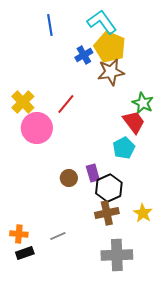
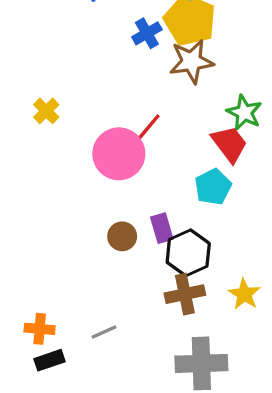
yellow cross: (23, 102) -> (46, 111), size x0.7
red line: (66, 104) -> (147, 129), moved
pink circle: (37, 128) -> (119, 154), moved

